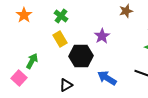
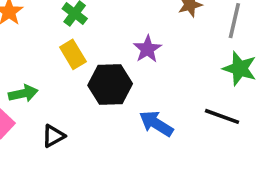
green arrow: (32, 61) -> (23, 93), turned 49
black triangle: (66, 85) -> (53, 136), moved

